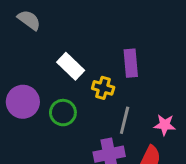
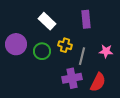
yellow cross: (103, 88) -> (65, 45), moved
pink star: (165, 125) -> (106, 51), moved

